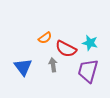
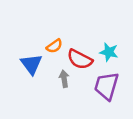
blue triangle: (23, 67) -> (31, 64), moved

